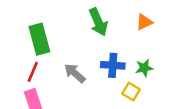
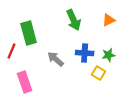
red line: (33, 72) -> (12, 51), moved

